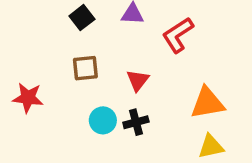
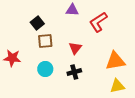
black square: (82, 18) -> (37, 23), moved
cyan circle: (103, 120) -> (45, 69), moved

